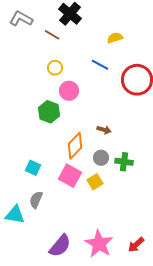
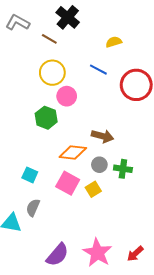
yellow circle: (55, 68) -> (52, 73), size x1.6
brown arrow: (104, 130) -> (102, 136), size x1.5
orange diamond: (75, 146) -> (73, 152), turned 52

